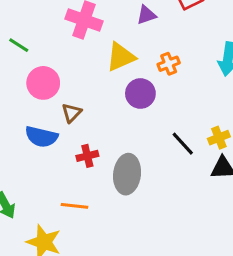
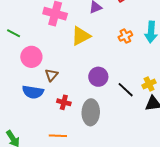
orange cross: (169, 64) -> (125, 36), moved
purple circle: (140, 93) -> (98, 77), moved
red cross: (87, 156) -> (64, 102), turned 32

